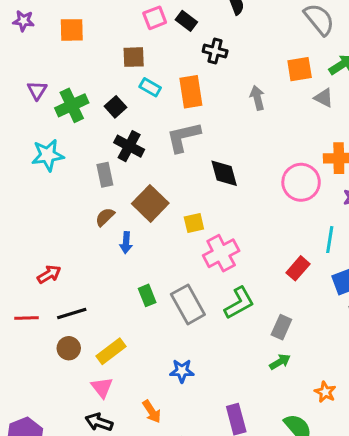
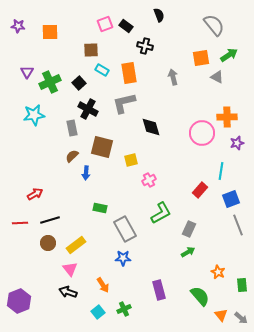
brown square: (150, 203) -> (102, 147), turned -30
pink cross: (221, 253) -> (149, 180), size x0.6
green rectangle: (147, 295) -> (100, 208), turned -56
gray rectangle: (188, 304) -> (125, 229), moved

